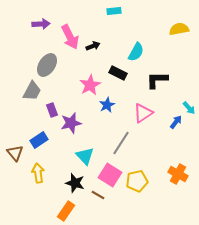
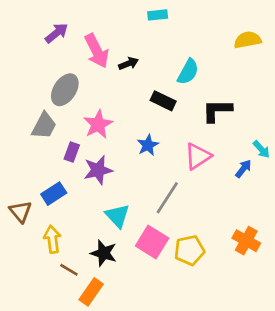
purple arrow: (41, 24) -> (57, 33), turned -36
pink star: (90, 85) -> (98, 124), moved
purple rectangle: (52, 110) -> (72, 152), turned 40
brown line: (98, 195) -> (69, 270), moved

